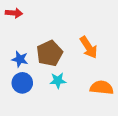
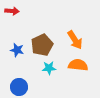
blue circle: (22, 83) -> (19, 87), moved
orange semicircle: (102, 88) -> (78, 65), moved

